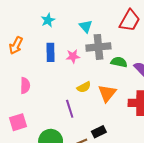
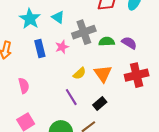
cyan star: (48, 20) -> (30, 19), size x1.5
cyan triangle: (86, 26) -> (58, 17), moved
black rectangle: (99, 132) -> (100, 104), moved

